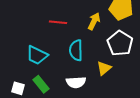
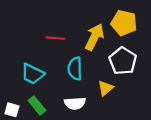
yellow arrow: (94, 21) -> (95, 37), size x1.4

